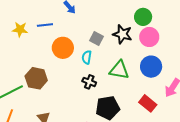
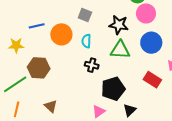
blue line: (45, 25) -> (37, 26), moved
yellow star: (20, 29) -> (16, 45), moved
black star: (122, 34) -> (119, 25), moved
gray square: (96, 38) -> (85, 15), moved

